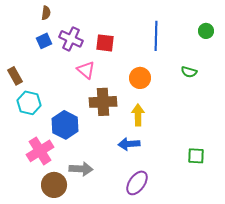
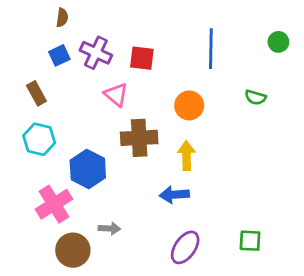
brown rectangle: (15, 76) -> (36, 93), moved
green square: (196, 156) -> (250, 241), moved
gray arrow: (81, 169) -> (109, 228), size x0.7

